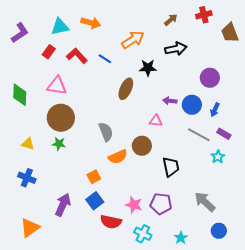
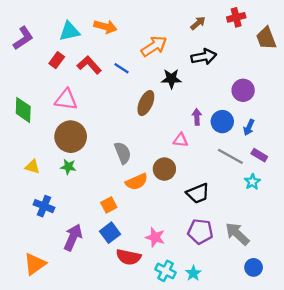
purple arrow: (170, 101) -> (197, 117), turned 80
black trapezoid: (171, 167) -> (198, 193), turned 80
blue cross: (27, 178) -> (44, 206), moved
purple pentagon: (161, 204) -> (200, 232), moved
cyan star: (181, 238) -> (193, 273), moved

